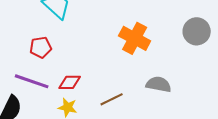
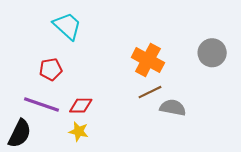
brown line: (112, 99) -> (150, 92), moved

